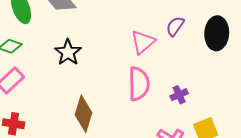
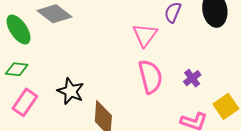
black star: (68, 52) -> (71, 91), moved

